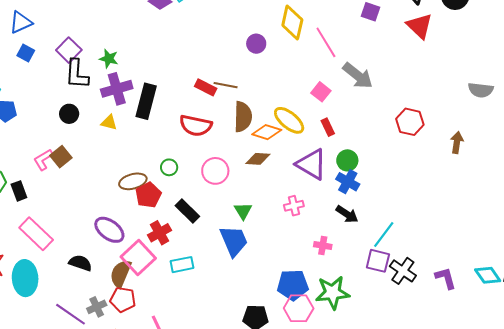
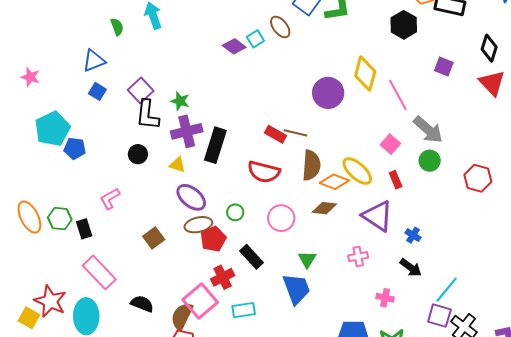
purple circle: (256, 44) -> (328, 93), size x1.6
brown square: (61, 157) -> (154, 238), moved
green circle: (347, 160) -> (430, 161), moved
blue cross: (348, 182) -> (413, 235), size x0.7
purple ellipse: (109, 230) -> (191, 197), moved

